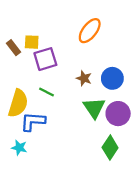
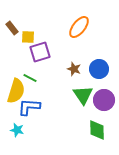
brown rectangle: (14, 48) -> (12, 28), moved
green line: (46, 92) -> (30, 78), moved
green diamond: (110, 148) -> (97, 130), turned -35

